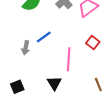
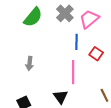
blue line: (44, 37) -> (76, 42), moved, turned -49

